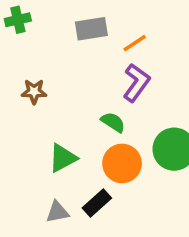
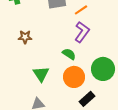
green triangle: (63, 158) -> (41, 74), turned -36
black rectangle: (97, 203) -> (87, 99), moved

